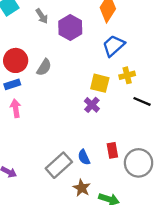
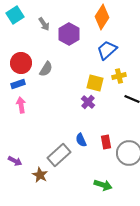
blue semicircle: (84, 157) -> (81, 140), moved
brown star: (82, 188) -> (40, 175), moved

